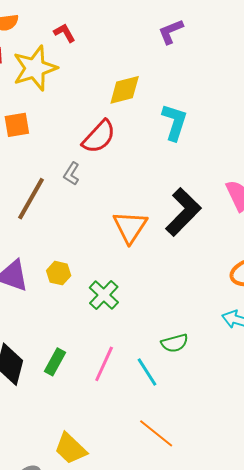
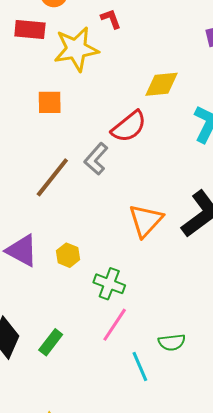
gray L-shape: (72, 174) -> (96, 159), size x1.4
green cross: (104, 295) -> (109, 284), turned -32
pink line: (104, 364) -> (115, 325), moved

